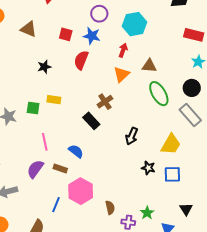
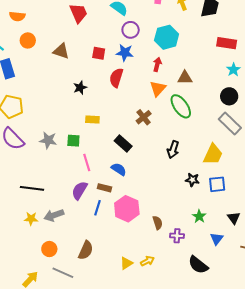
green ellipse: (159, 94) -> (181, 106), moved
green square: (33, 108) -> (73, 141), moved
black rectangle: (91, 121) -> (123, 144), moved
blue line: (56, 205) -> (97, 208), moved
green star: (147, 213) -> (199, 216), moved

